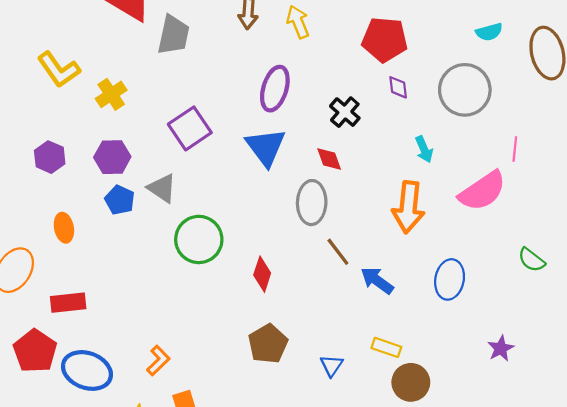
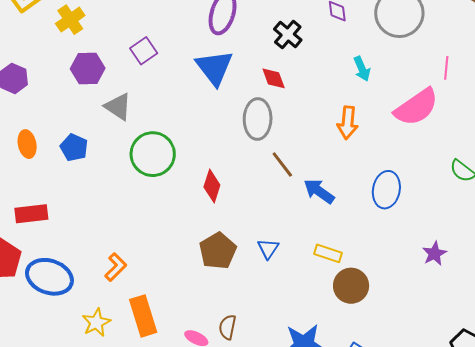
purple square: (190, 128) -> (144, 51), size x0.7
purple hexagon: (112, 157) -> (88, 68), moved
blue pentagon: (120, 200) -> (74, 148), moved
orange arrow: (408, 207) -> (348, 123), size x0.7
blue triangle: (332, 366) -> (268, 249), moved

